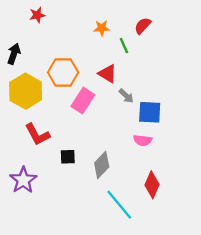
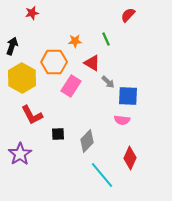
red semicircle: (143, 26) -> (128, 15), moved
orange star: (102, 28) -> (75, 41), moved

